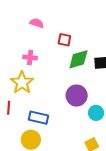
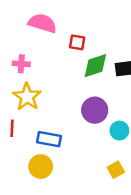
pink semicircle: (37, 23) -> (42, 23), size x1.6
pink cross: (30, 57) -> (21, 64), moved

